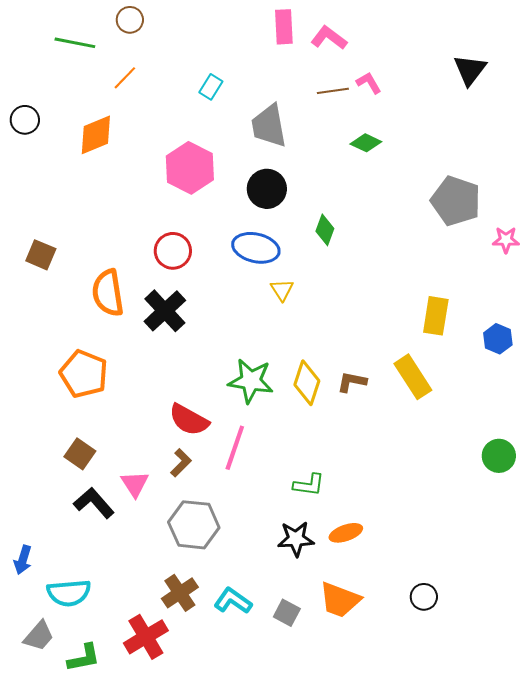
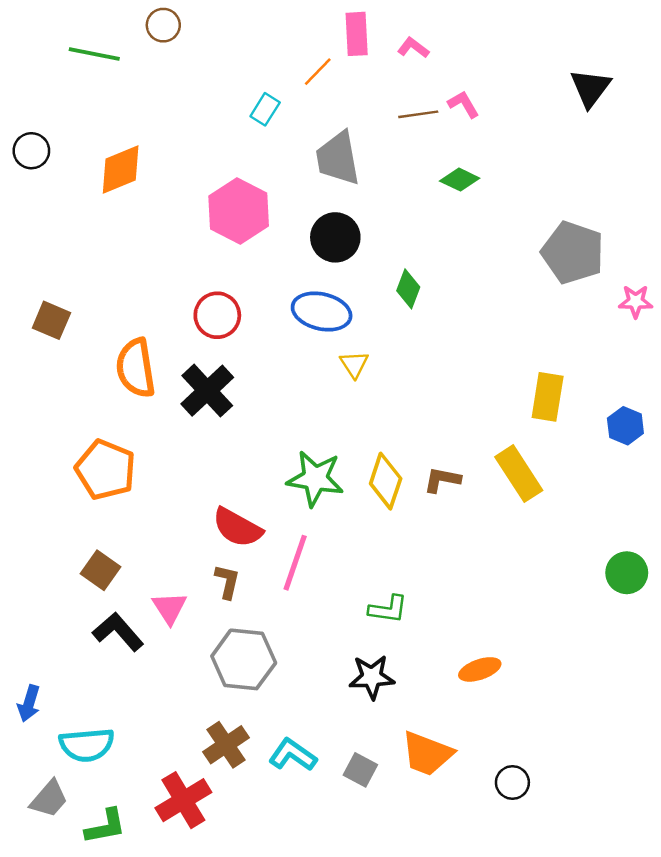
pink L-shape: (329, 38) -> (413, 48), size x0.7
orange line: (125, 78) -> (318, 72), moved
brown L-shape: (181, 463) -> (227, 582), turned -32
orange ellipse: (346, 533) -> (480, 669), moved
black circle: (424, 597) -> (512, 782), moved

